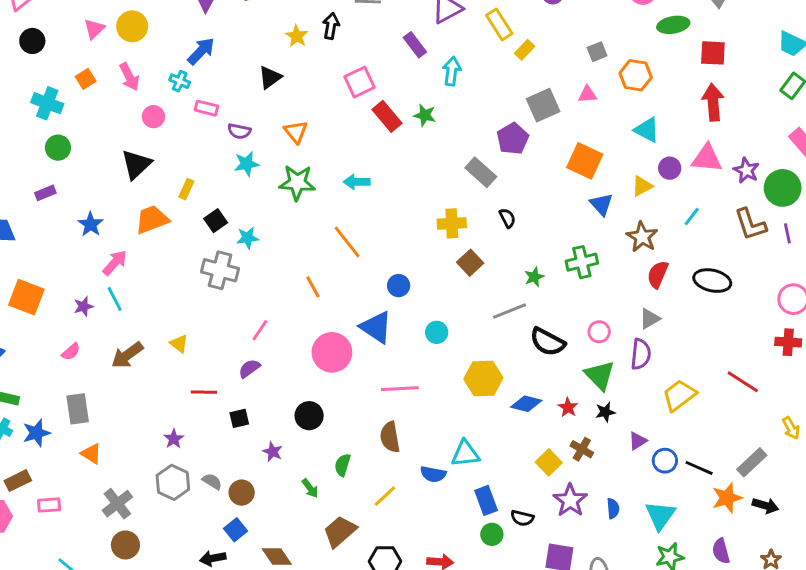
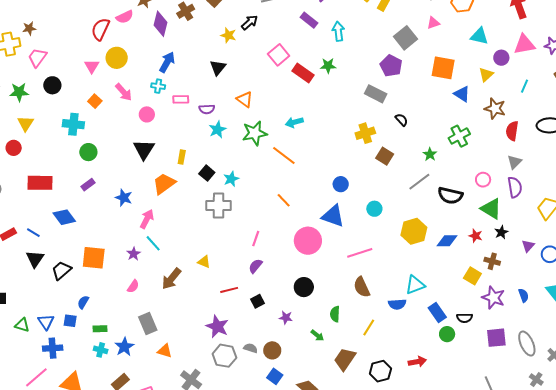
black arrow: (331, 26) -> (250, 22), turned 54
orange line: (347, 242) -> (284, 156), moved
purple star: (174, 439) -> (217, 327), size x1.6

